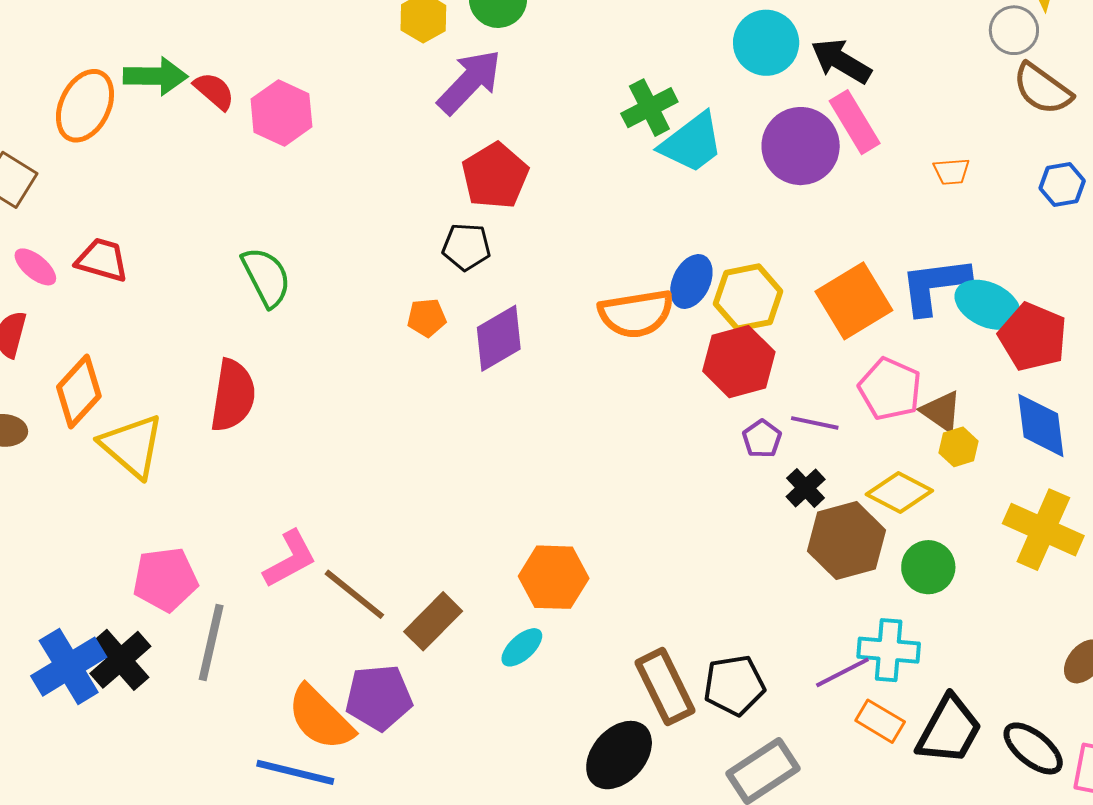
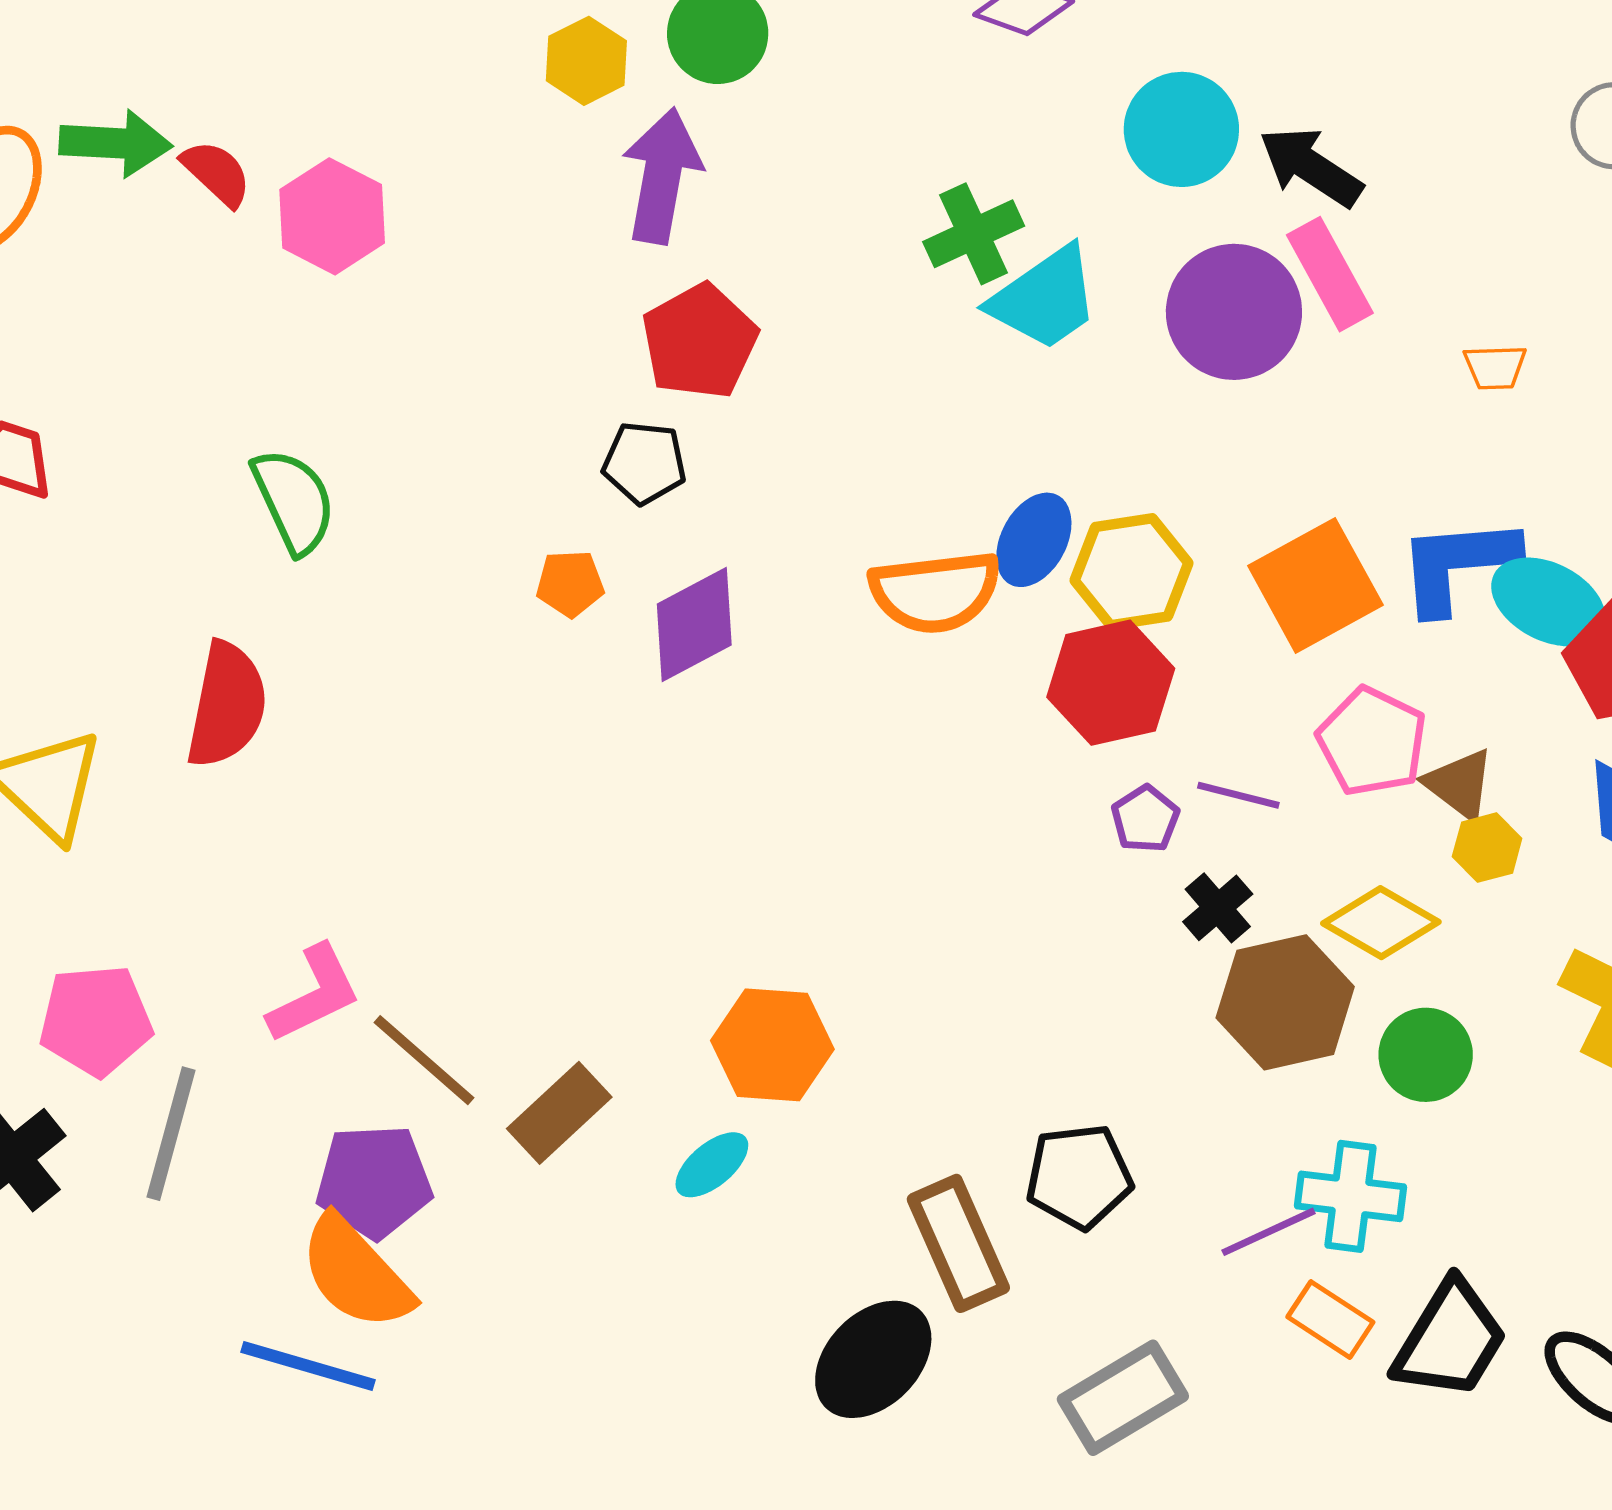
purple arrow: (469, 82) -> (662, 176), turned -36
black pentagon: (734, 685) -> (1079, 1176), moved
purple pentagon: (379, 698) -> (374, 1181), moved

